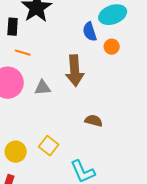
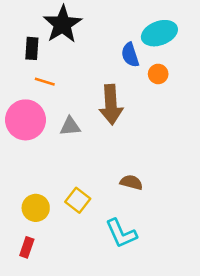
brown semicircle: (94, 121) -> (131, 182), moved

